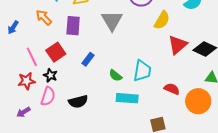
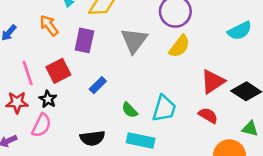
yellow semicircle: (162, 20) -> (179, 46), moved
red semicircle: (172, 89) -> (208, 115), moved
black semicircle: (78, 102) -> (92, 138), moved

